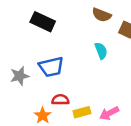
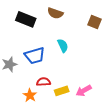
brown semicircle: (102, 15) -> (55, 13), moved
cyan semicircle: (101, 51) -> (63, 46), moved

